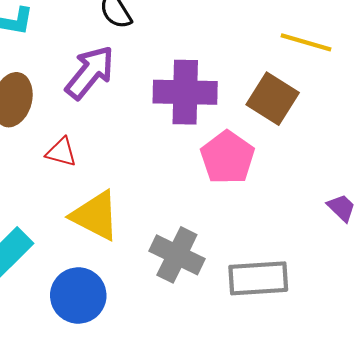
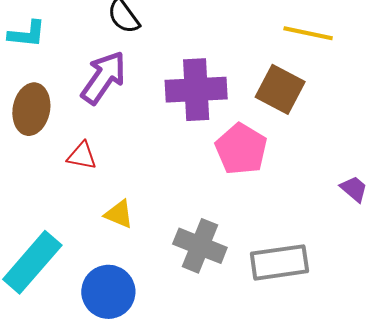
yellow triangle: (95, 216) -> (119, 214), size x0.6

